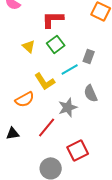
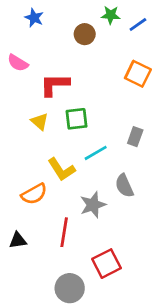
red L-shape: (53, 19) -> (55, 85), moved
green square: (56, 44) -> (76, 119), turned 30
gray rectangle: (89, 56) -> (135, 137), moved
red line: (47, 127) -> (64, 232), turned -30

